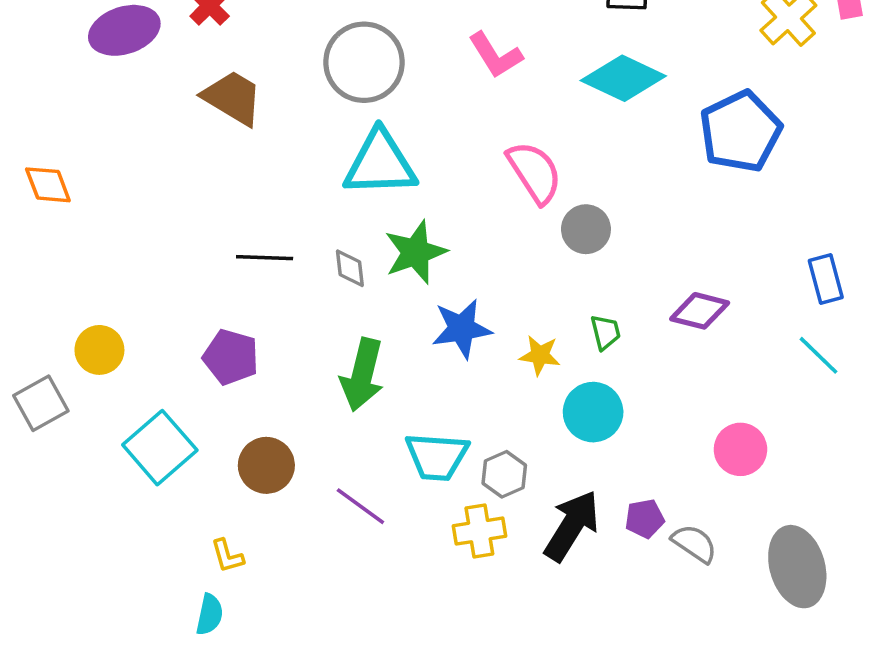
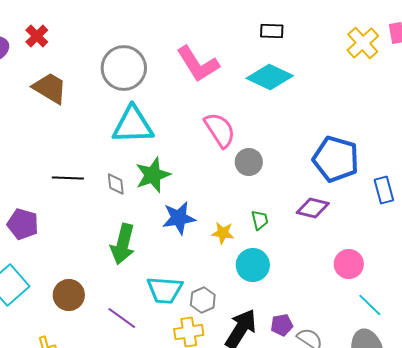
pink L-shape: (495, 55) -> (198, 64), size x1.4
blue pentagon: (740, 132) -> (336, 159), moved, turned -30
cyan line: (819, 355) -> (370, 305), moved
purple pentagon: (231, 357) -> (23, 224), moved
pink circle: (740, 449) -> (349, 264), moved

